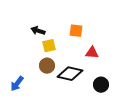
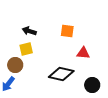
yellow square: (49, 46) -> (26, 49), moved
brown circle: (47, 66) -> (15, 65), moved

